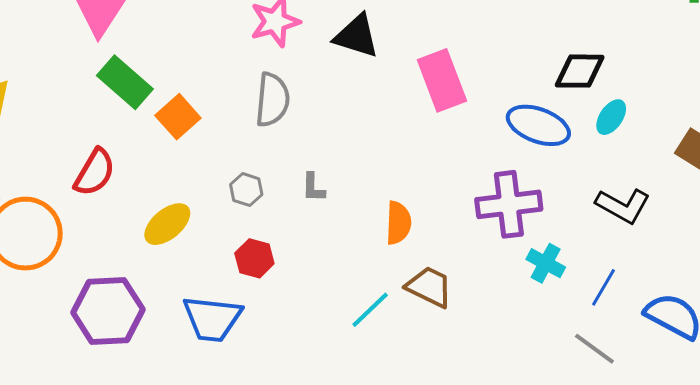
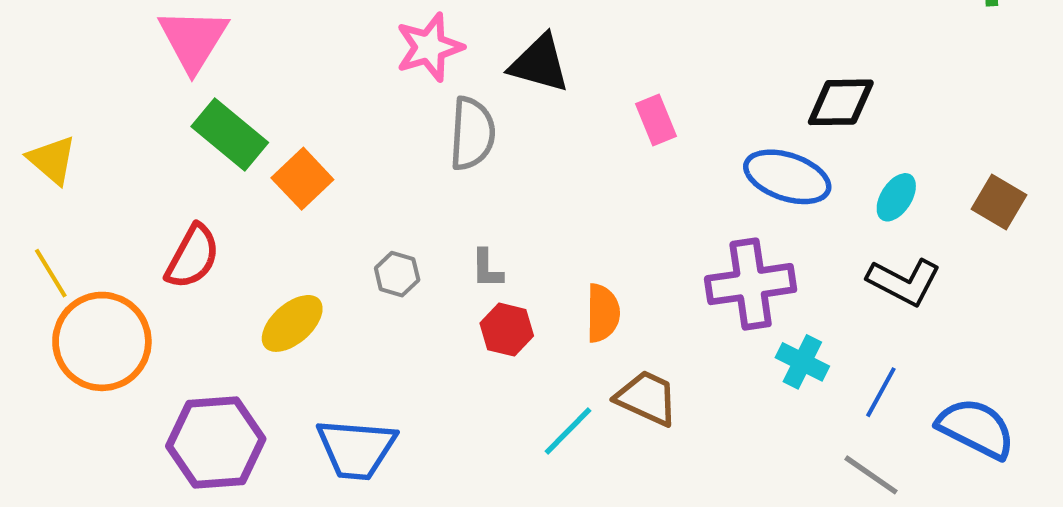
pink rectangle: (442, 80) -> (656, 120), size x0.6
gray semicircle: (272, 100) -> (472, 134), moved
cyan ellipse: (611, 117) -> (896, 197), moved
red hexagon: (254, 258) -> (507, 330), moved

